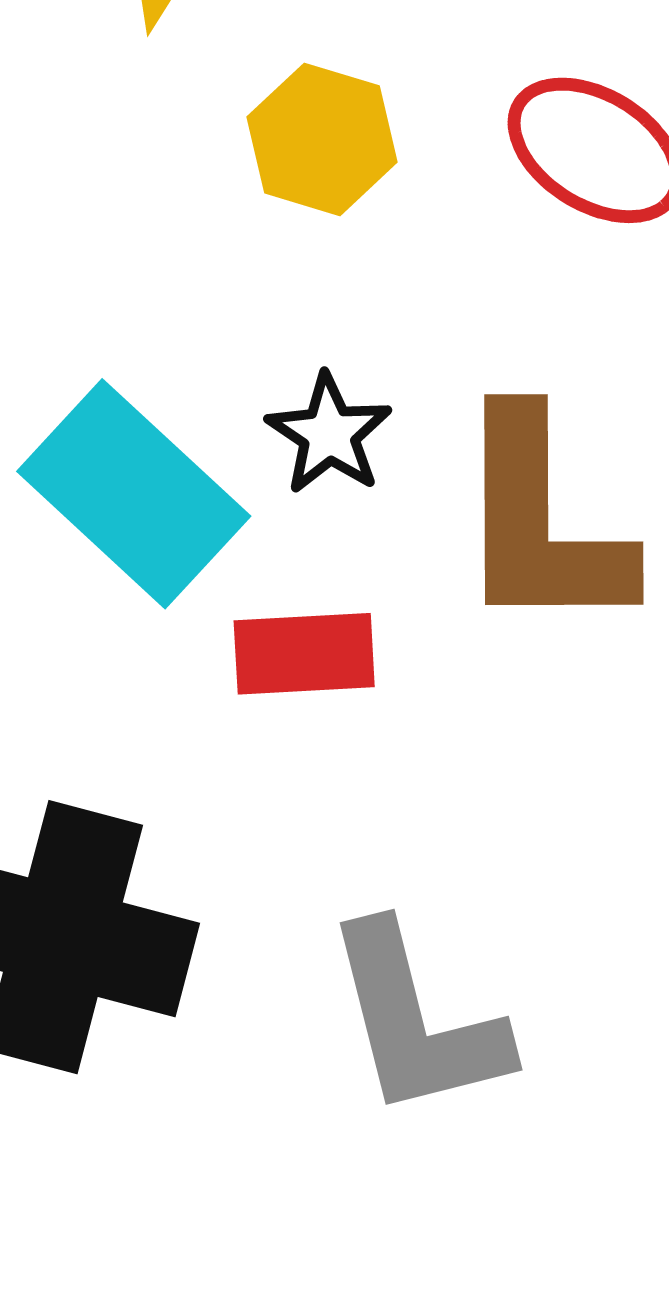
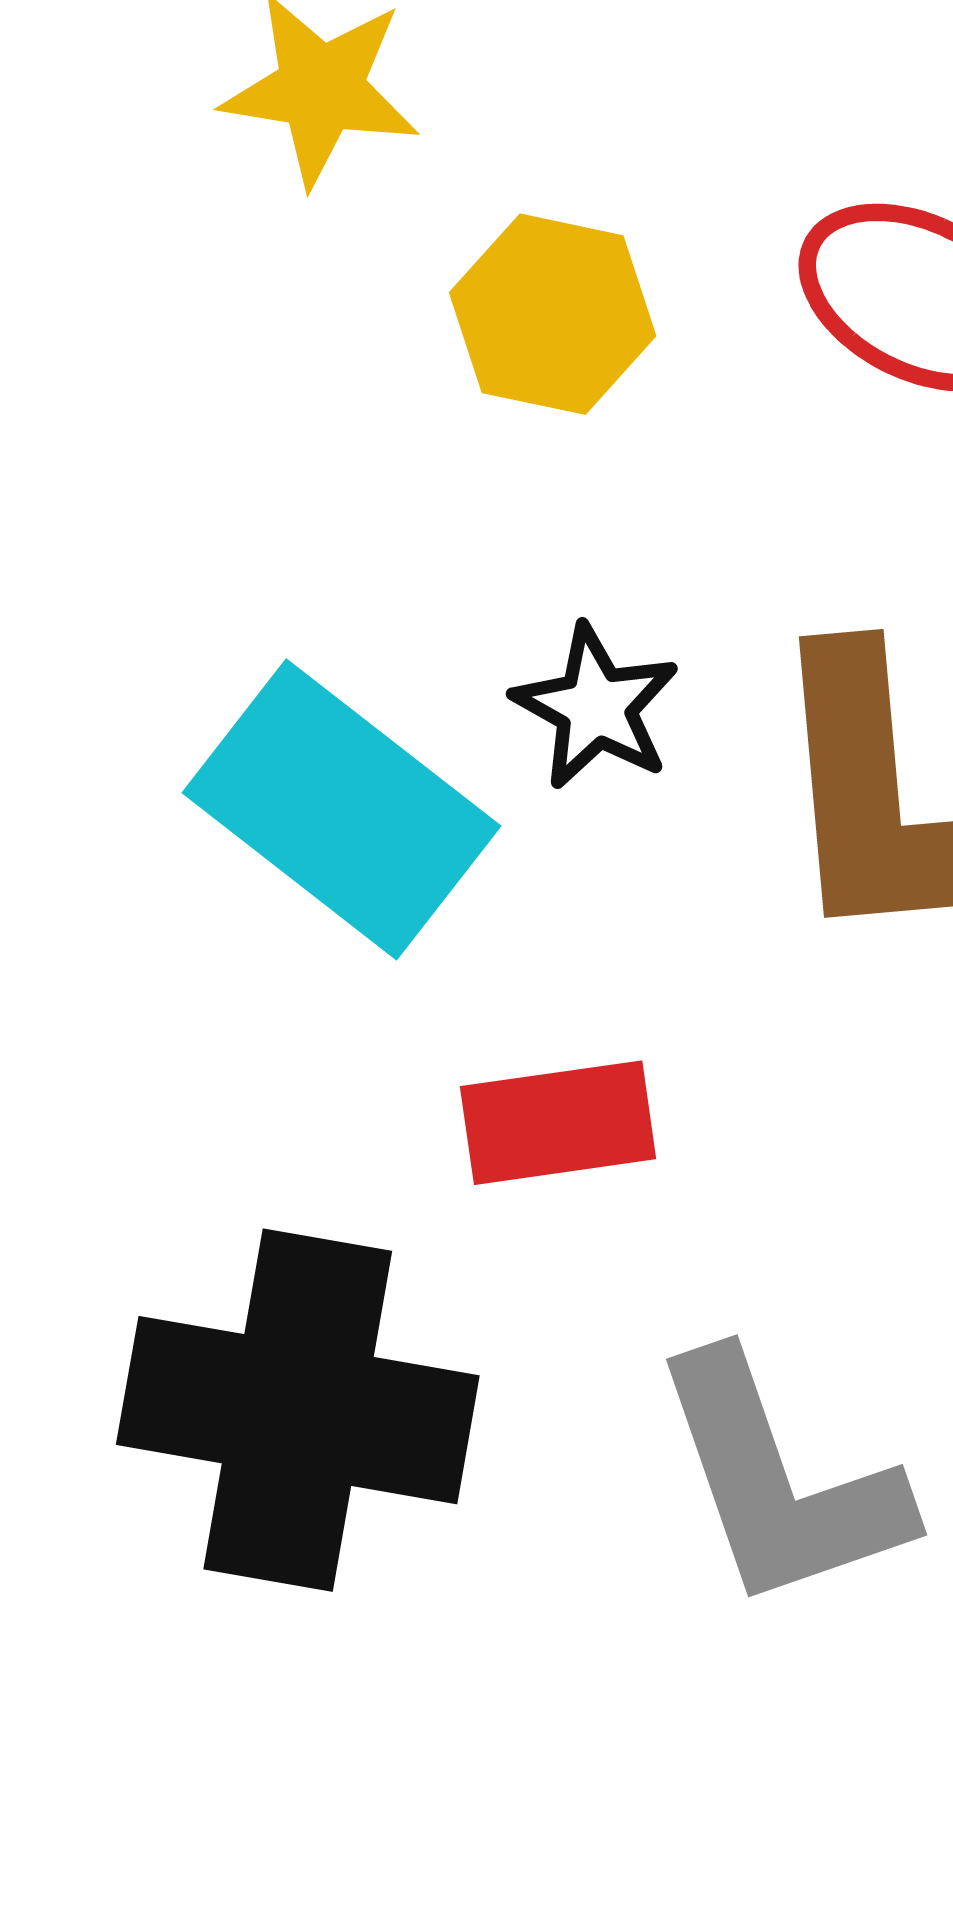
red rectangle: (304, 654) -> (558, 1123), moved

